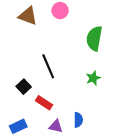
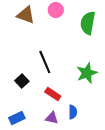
green semicircle: (94, 38) -> (88, 23), moved
green star: (93, 78) -> (87, 73), size x1.5
red rectangle: (44, 103) -> (53, 94), moved

